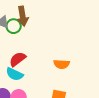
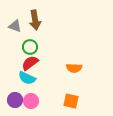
green circle: (14, 26) -> (30, 47), moved

